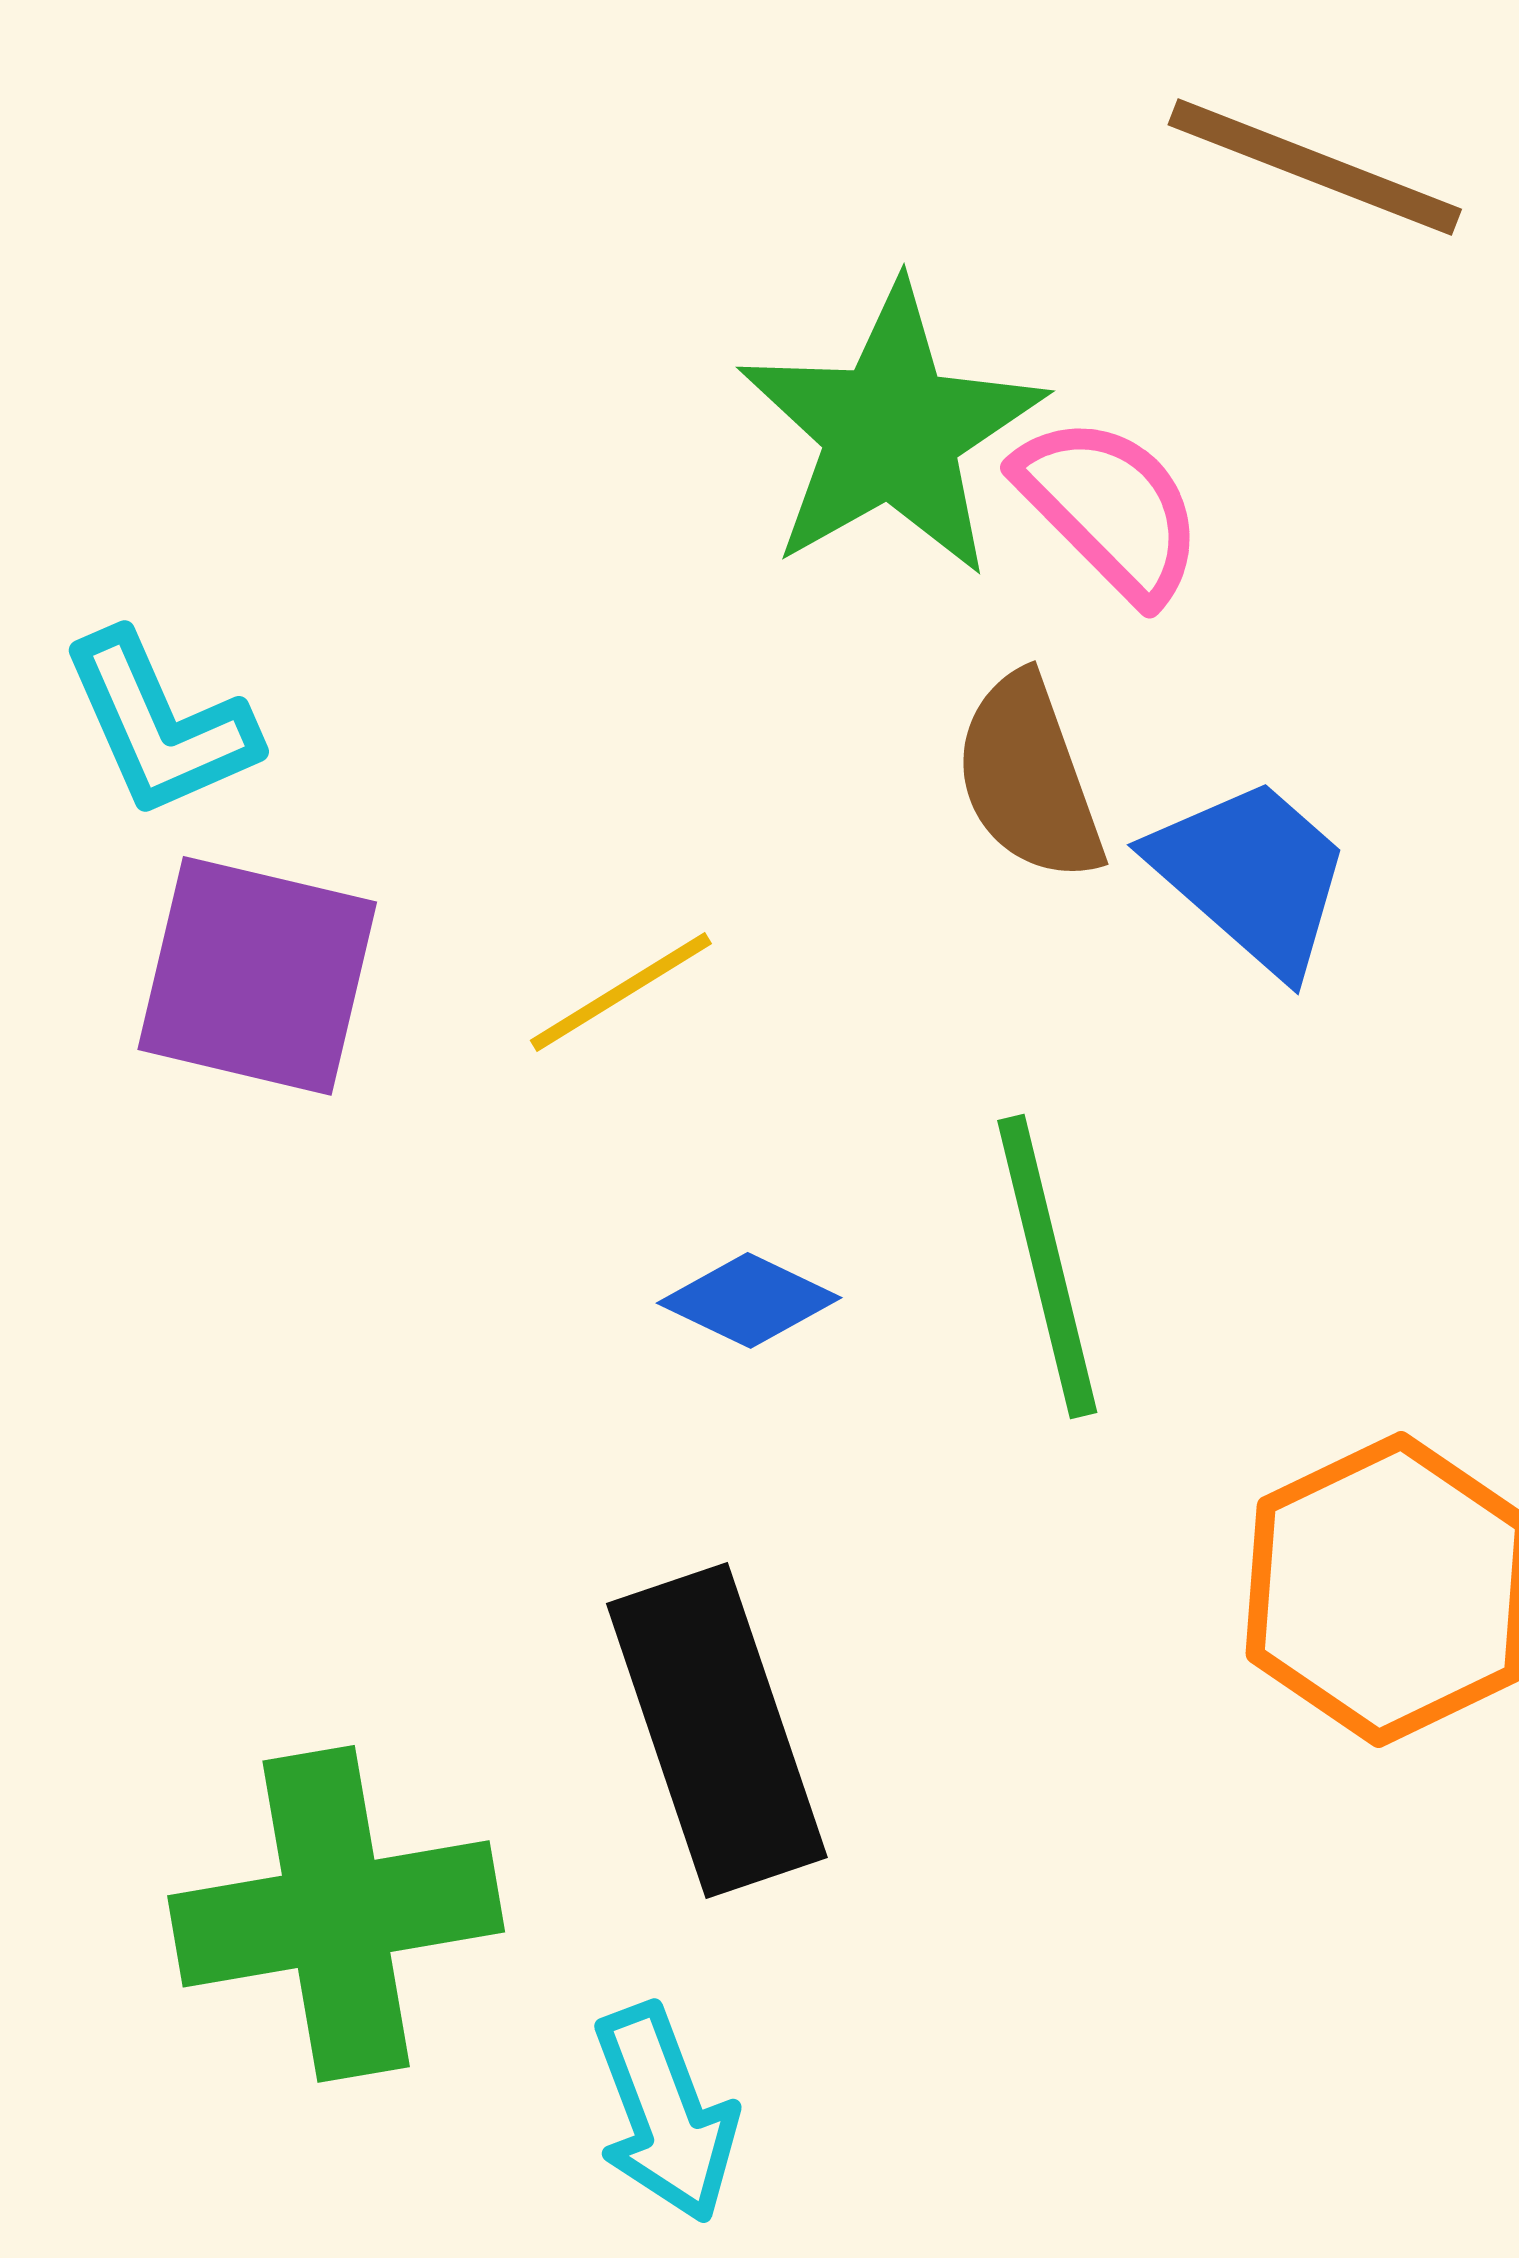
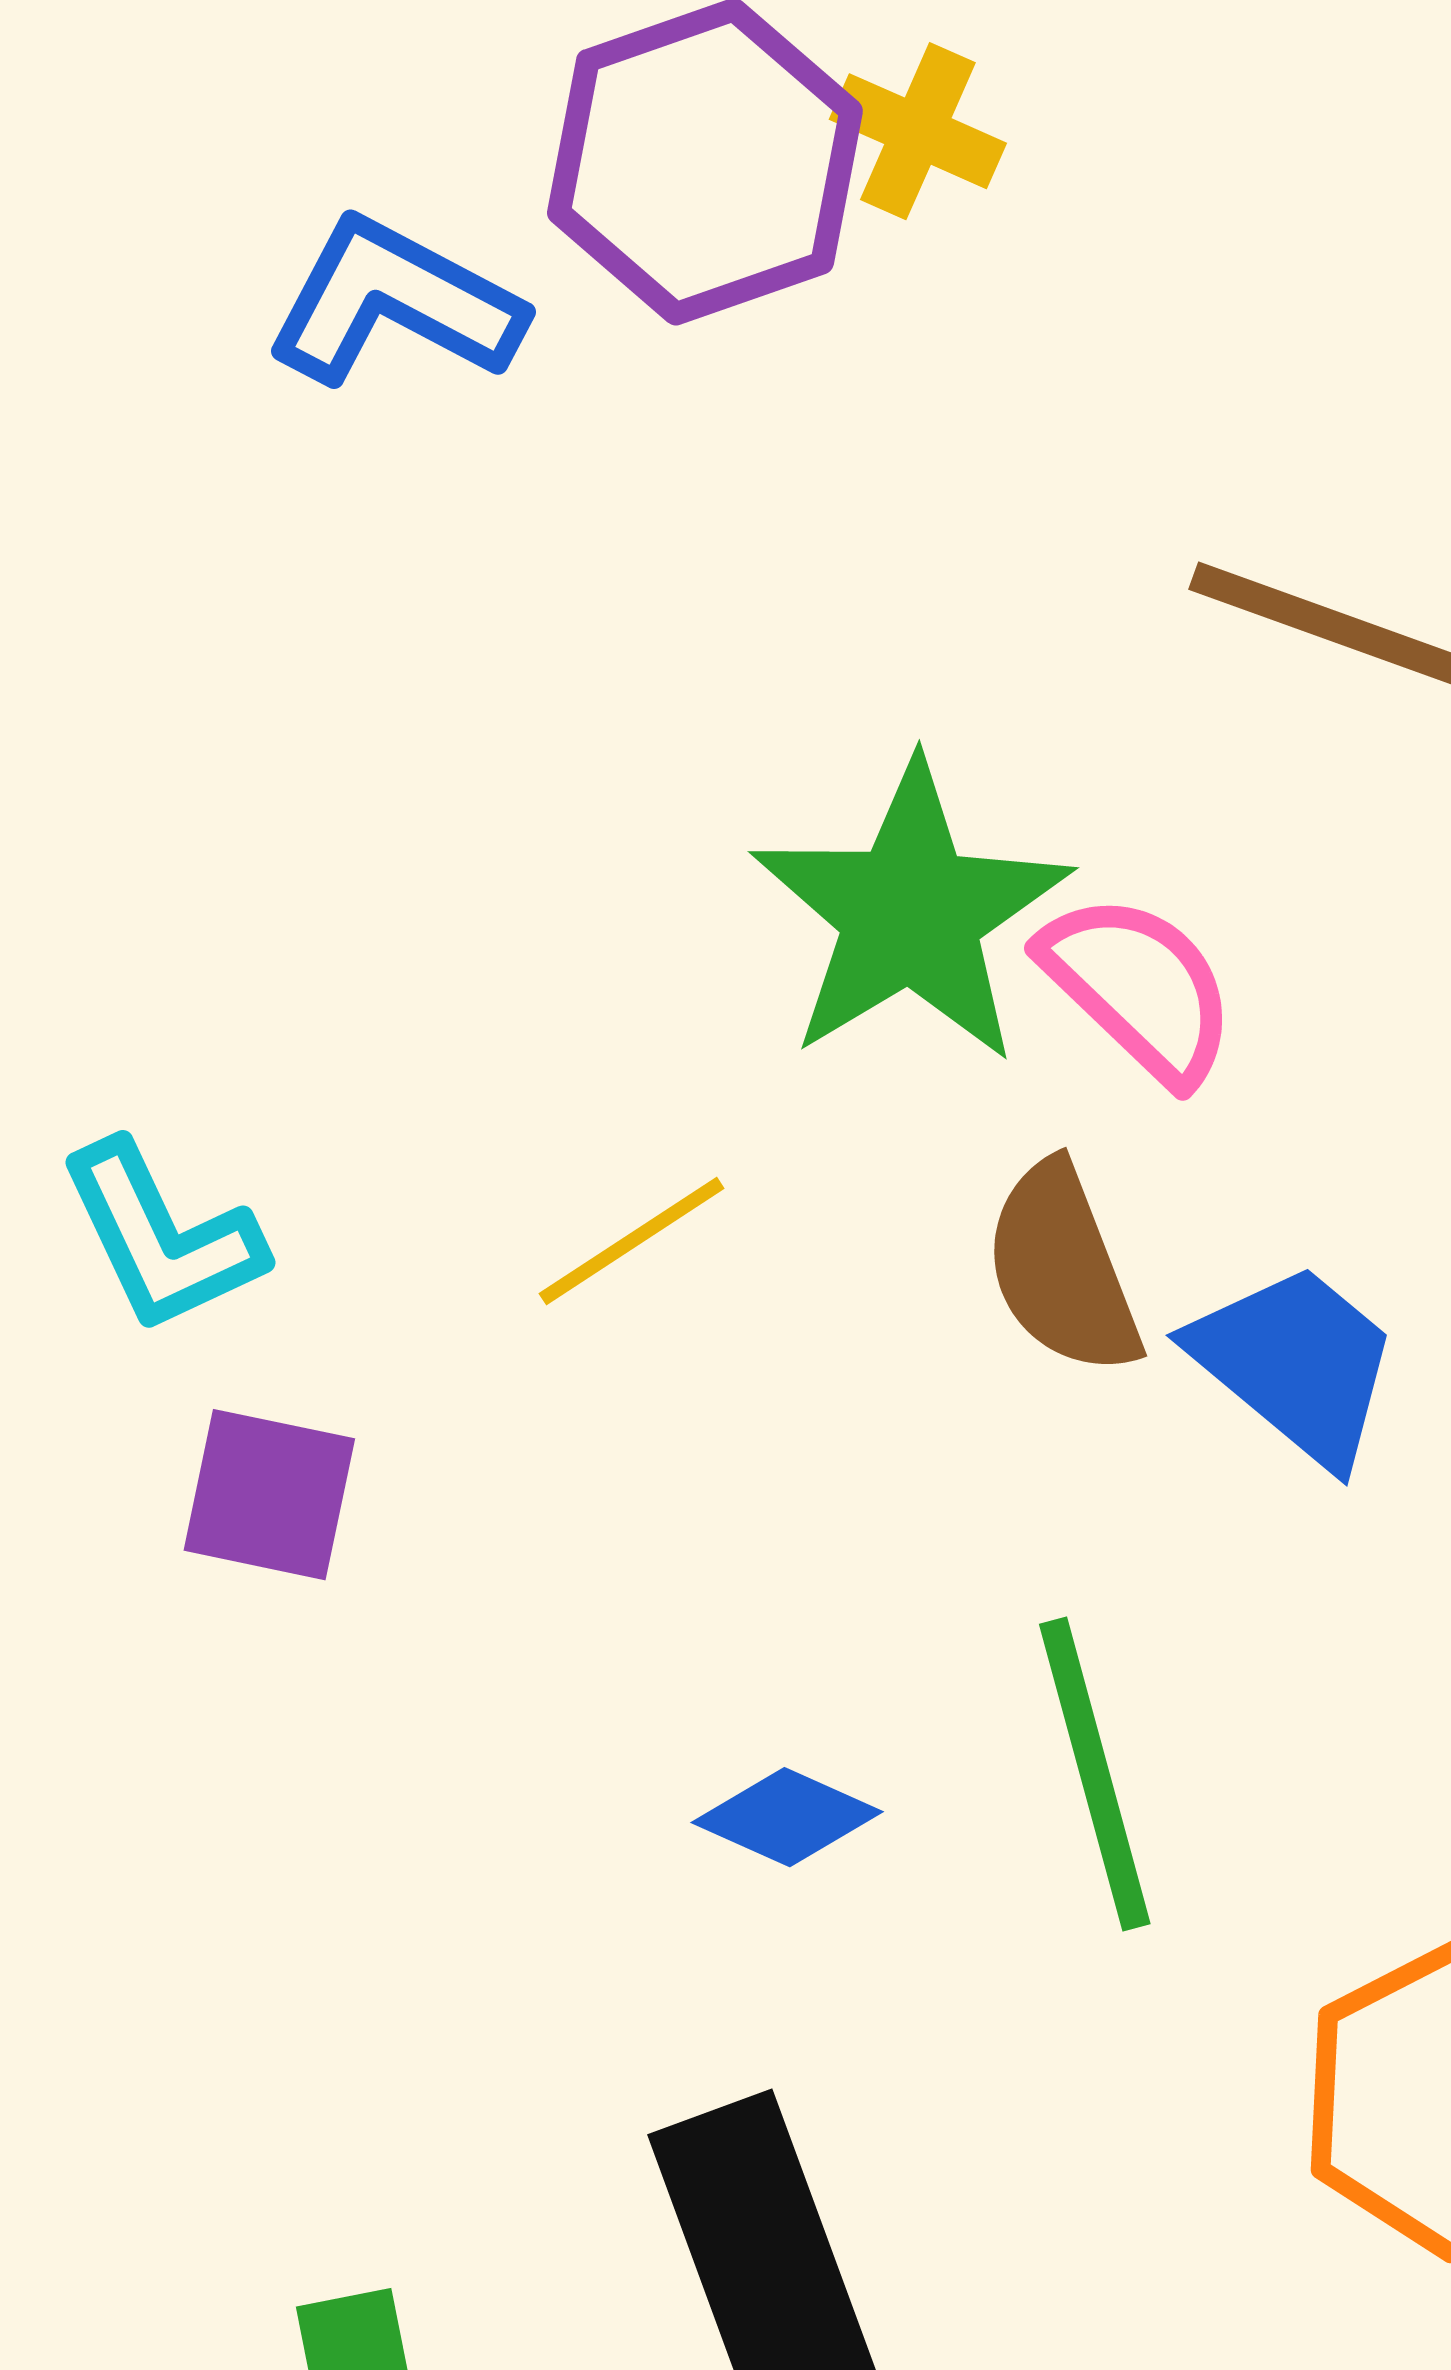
purple square: (257, 976) -> (269, 1495), size x0.7
yellow line: (621, 992) -> (632, 1241), moved

